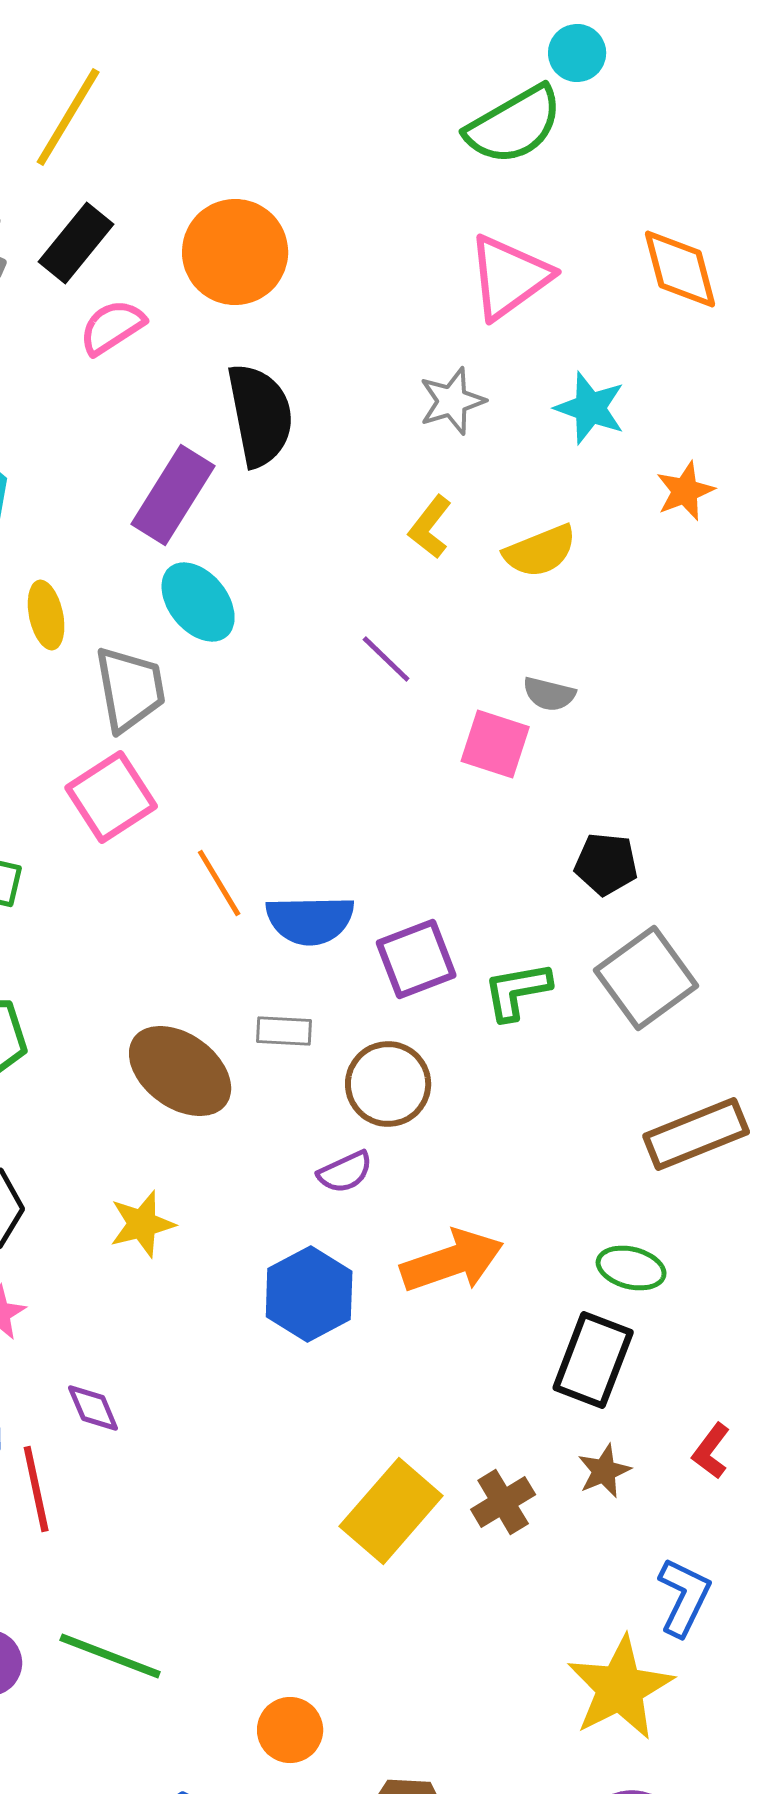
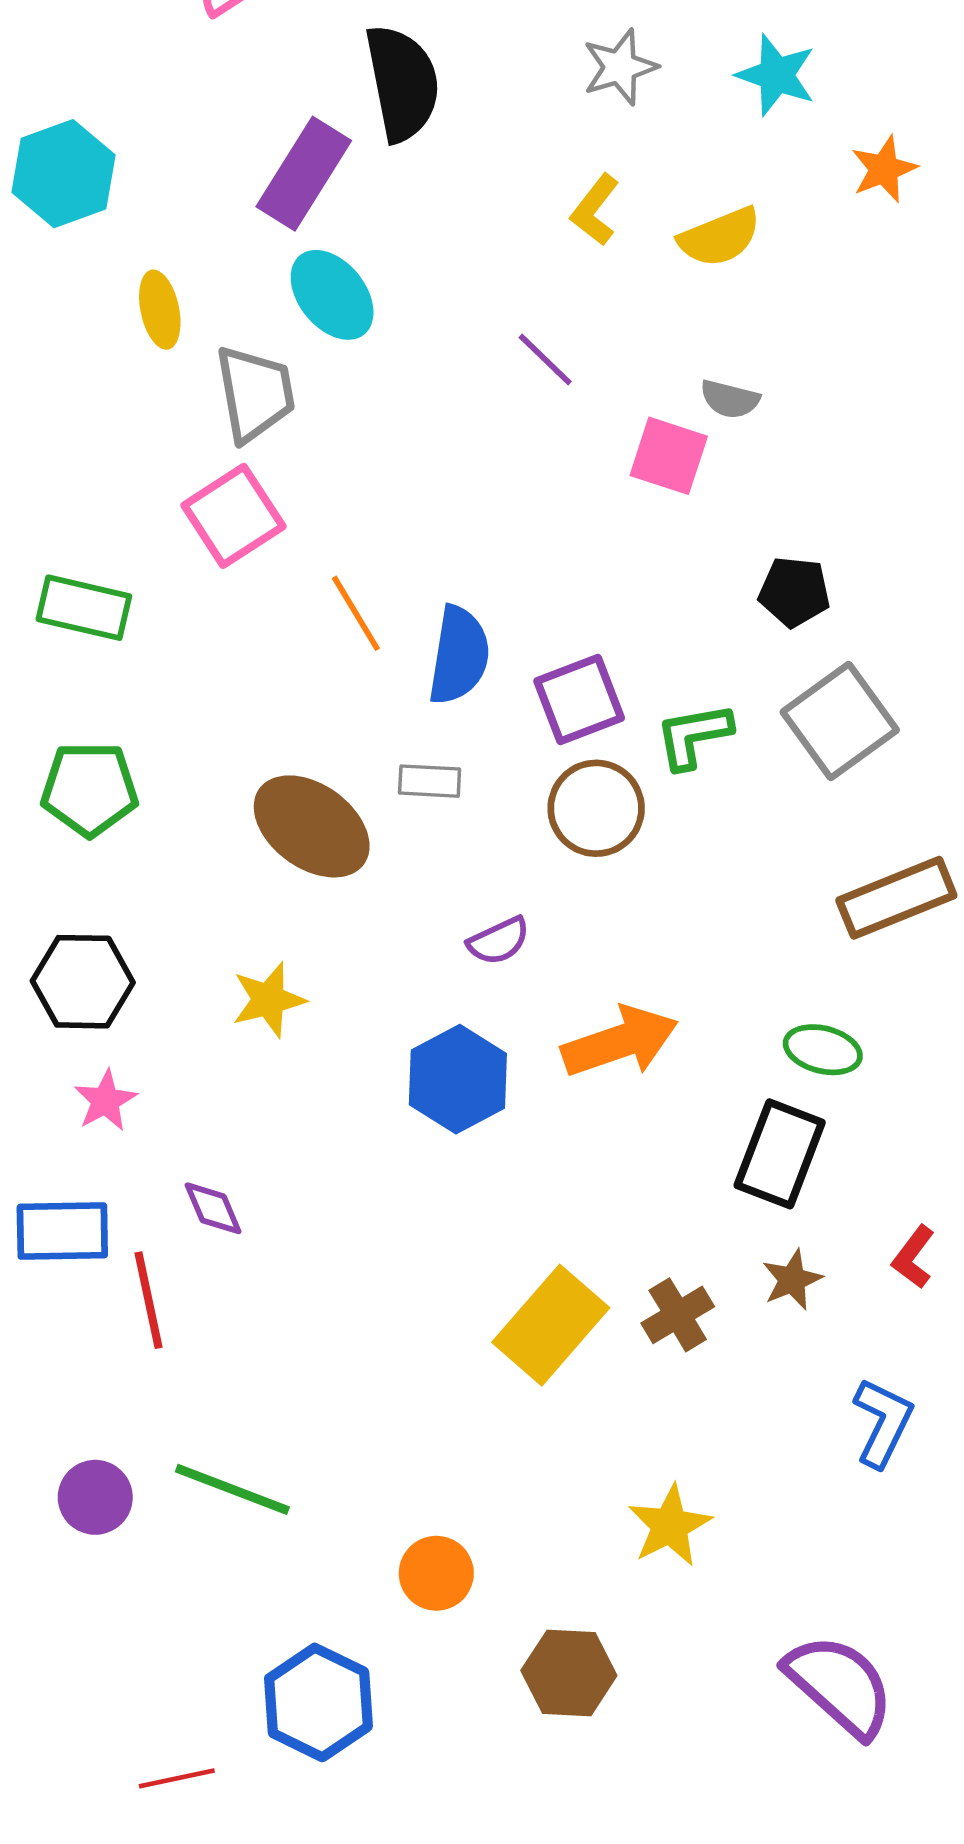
blue semicircle: (310, 920) -> (459, 655), turned -80
brown circle: (388, 1084) -> (596, 808), moved
yellow star: (620, 1688) -> (670, 1526), moved, size x0.7

